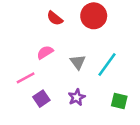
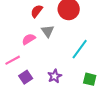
red semicircle: (55, 18) -> (37, 11), turned 88
gray triangle: (78, 62) -> (48, 31), moved

